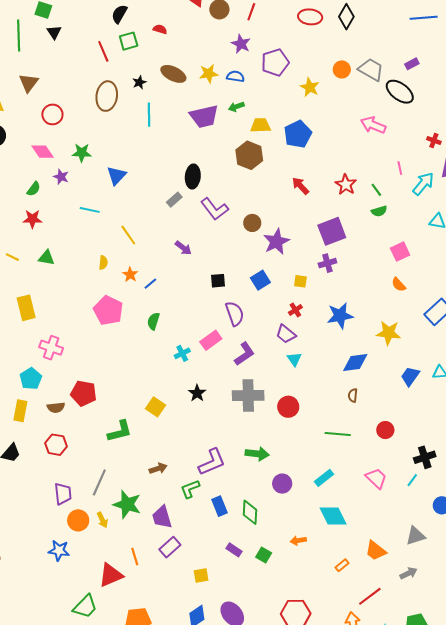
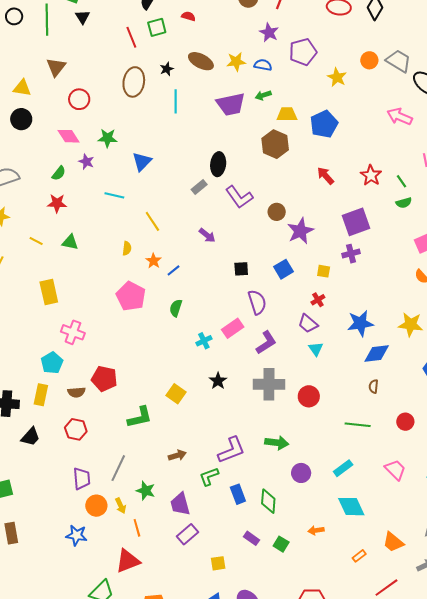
blue star: (340, 316) -> (360, 323), moved
green star: (127, 504) -> (146, 491), size x0.7
orange line: (135, 557) -> (137, 528), moved

